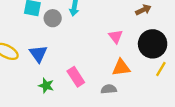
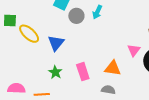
pink triangle: (116, 36) -> (134, 50), moved
orange triangle: (121, 68) -> (113, 68), moved

